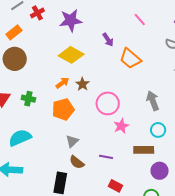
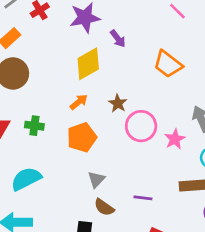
purple arrow: (108, 40) -> (118, 39), moved
yellow diamond: (71, 55) -> (88, 64), turned -55
brown star: (82, 84) -> (118, 103), moved
pink star: (121, 126) -> (175, 139), moved

